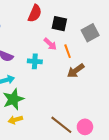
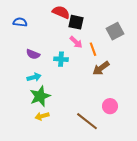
red semicircle: (35, 13) -> (61, 12), turned -90
black square: (59, 24) -> (76, 22), moved
pink circle: (85, 127) -> (110, 106), moved

